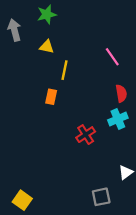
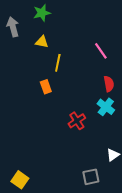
orange rectangle: (51, 97) -> (46, 87), turned -32
cyan cross: (118, 119) -> (106, 107), turned -30

